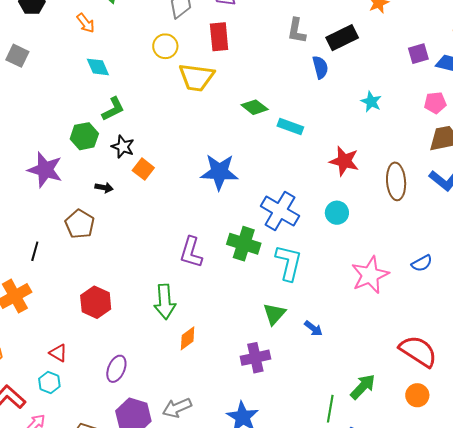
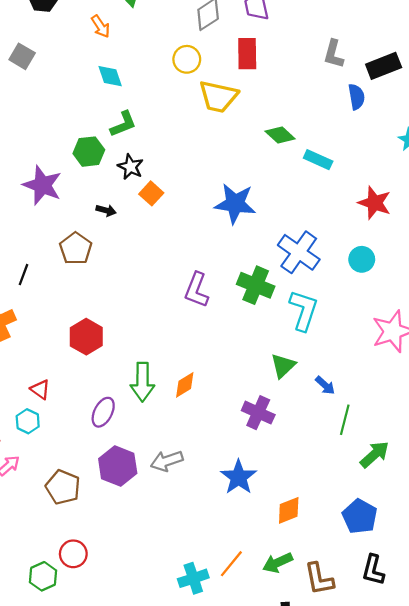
green arrow: (165, 302) -> (142, 382), moved
purple cross: (255, 358) -> (258, 413), turned 32
green line: (330, 409) -> (345, 420), moved

